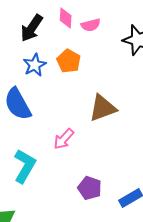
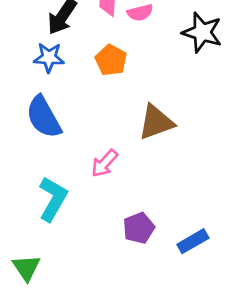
blue star: (35, 65) -> (49, 58), moved, turned 30
purple pentagon: (90, 188) -> (139, 228), turned 30

